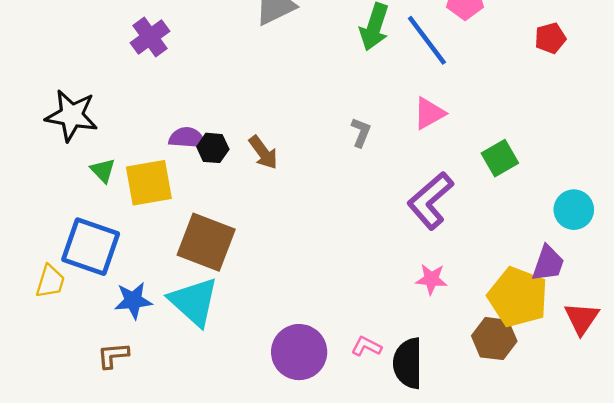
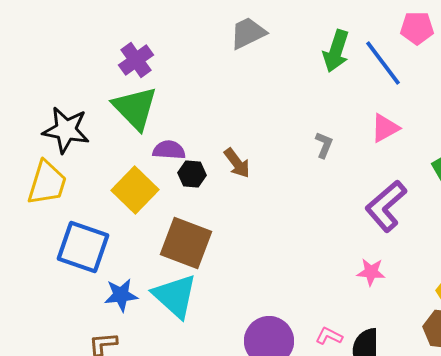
black hexagon: (213, 148) -> (192, 174), moved
green triangle: (103, 170) -> (135, 108), moved, size x2.0
yellow square: (149, 183) -> (135, 190), turned -36
pink star: (431, 279) -> (371, 272), moved
yellow trapezoid: (50, 281) -> (47, 183), moved, size x1.5

